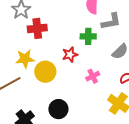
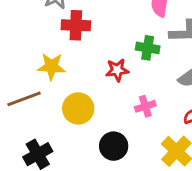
yellow circle: (45, 72) -> (78, 108), moved
black circle: (58, 109) -> (114, 146), moved

